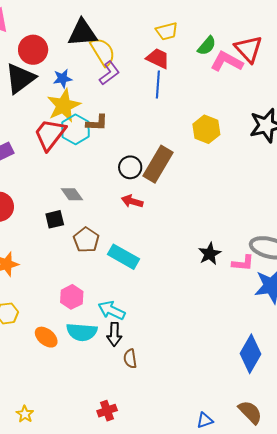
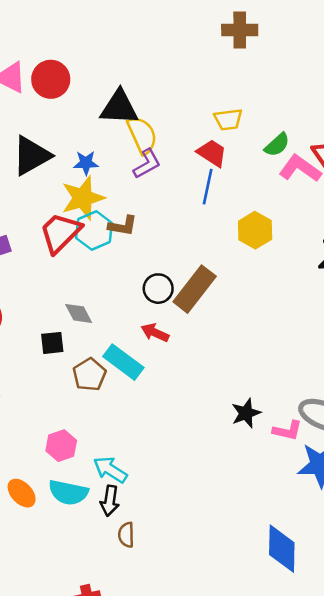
red circle: (33, 50) -> (51, 79), moved
yellow hexagon: (206, 129) -> (255, 230), moved
cyan rectangle: (123, 257) -> (123, 362), moved
blue diamond: (250, 354) -> (282, 549), turned -36

